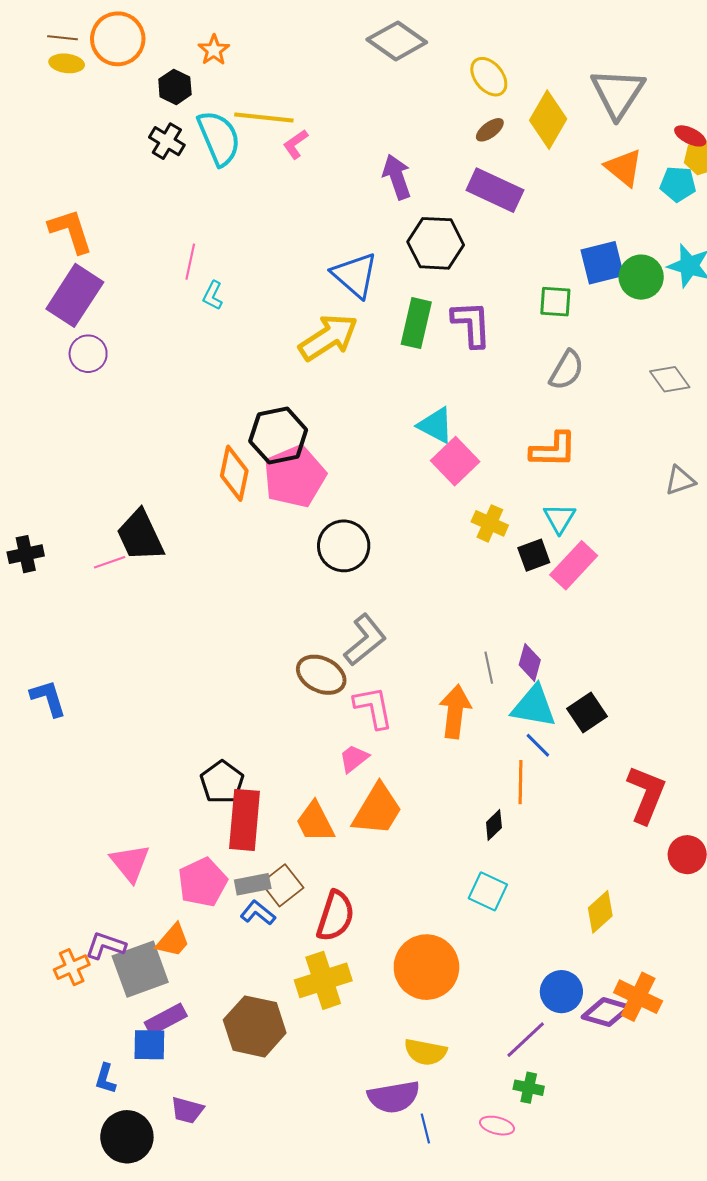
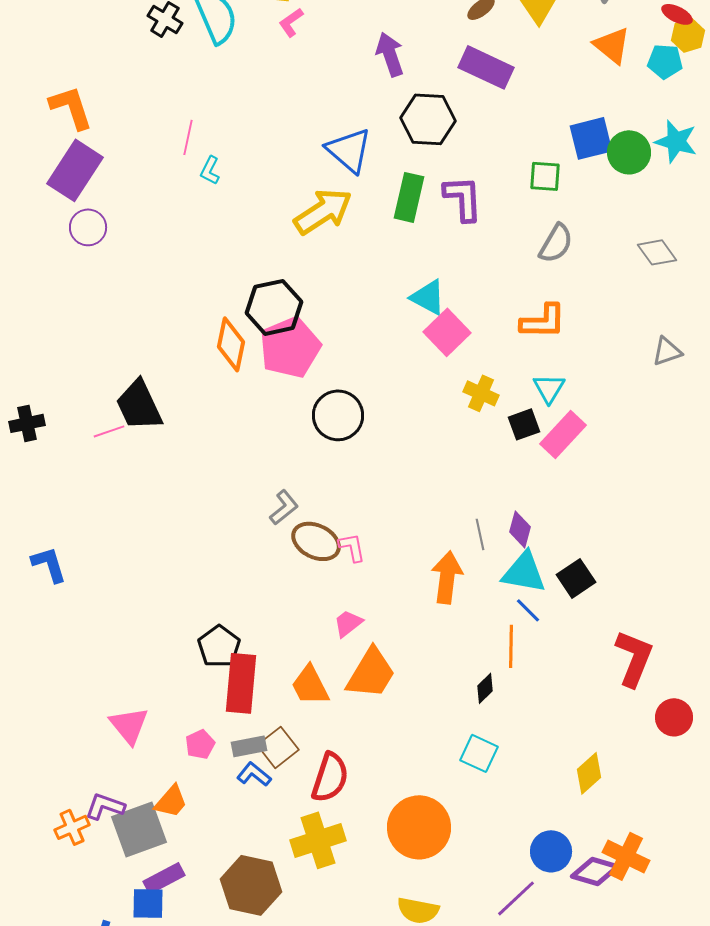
gray L-shape: (365, 640) -> (284, 507), moved, size x0.7
pink L-shape: (373, 707) -> (352, 547), moved, size x0.7
pink pentagon: (203, 882) -> (200, 744), size x0.6

